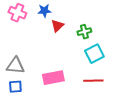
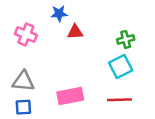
pink cross: (17, 13) -> (26, 34), moved
red triangle: (57, 26) -> (75, 32), turned 40
green cross: (84, 32) -> (126, 39), moved

